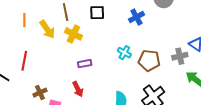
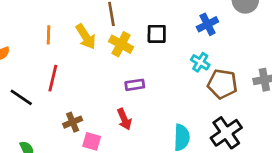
black square: (97, 13) -> (157, 34), moved
orange line: (24, 20) -> (48, 35), moved
cyan cross: (124, 53) -> (200, 62), moved

